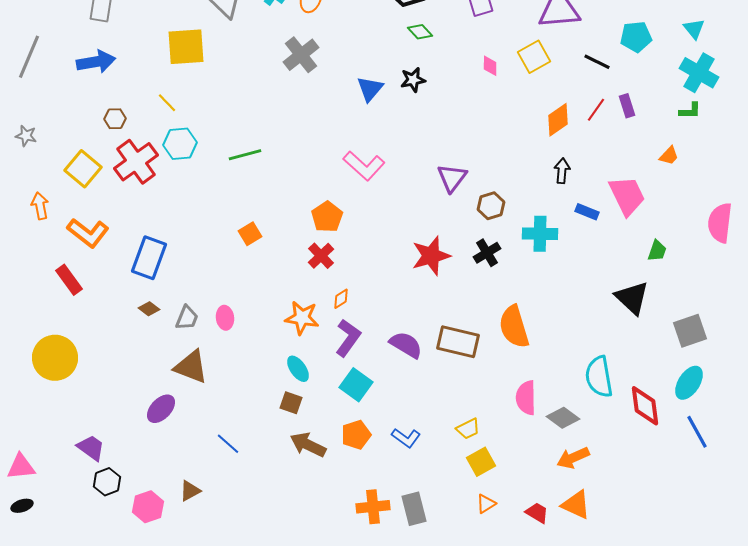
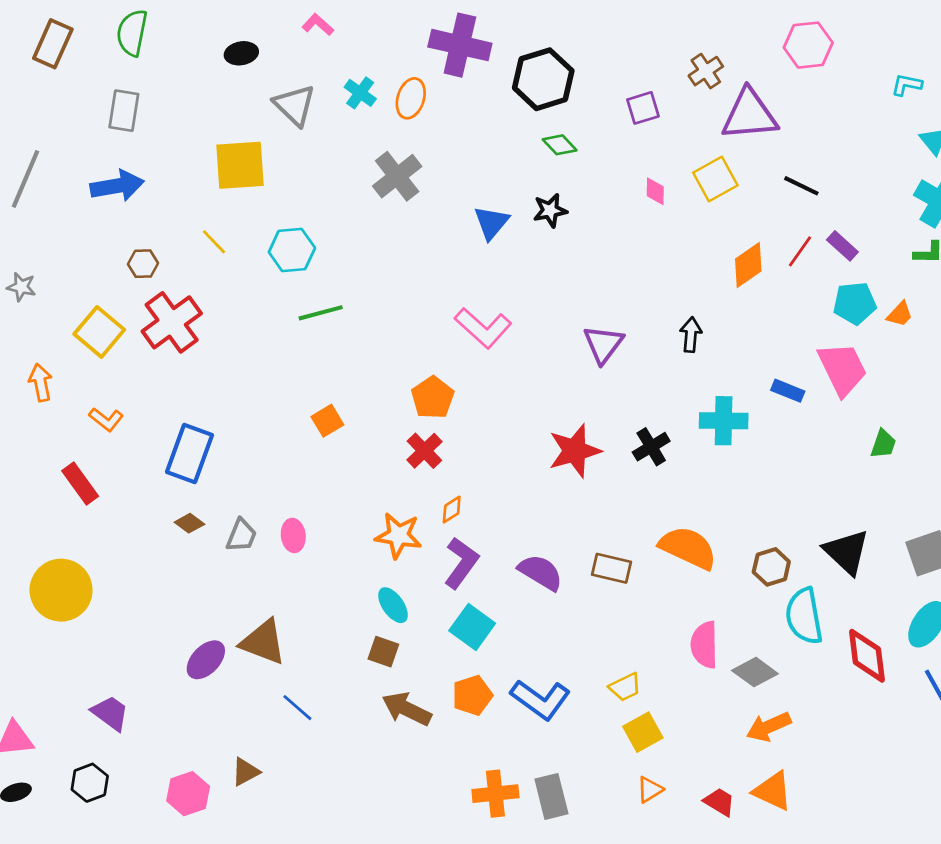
cyan pentagon: (636, 37) -> (855, 303), moved
purple rectangle: (627, 106) -> (842, 246), turned -30
cyan hexagon: (180, 144) -> (292, 250), moved
black arrow: (562, 171) -> (691, 335), moved
brown hexagon: (491, 206) -> (771, 567), moved
orange L-shape: (88, 233) -> (106, 419), size x0.6
black triangle: (632, 298) -> (846, 552), moved
orange semicircle: (514, 327) -> (688, 548), turned 132
brown rectangle: (458, 342) -> (612, 568), size x0.7
brown triangle: (191, 367) -> (263, 642), moved
blue L-shape: (406, 438) -> (541, 699), size x1.5
black hexagon: (107, 482) -> (90, 783), moved

